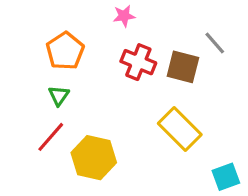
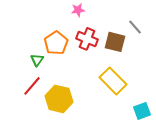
orange pentagon: (65, 51) -> (56, 43), moved

